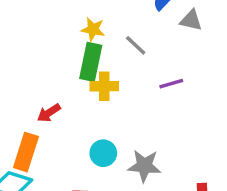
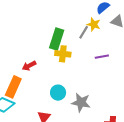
yellow star: (93, 29) -> (94, 24), moved
gray line: (136, 45) -> (84, 32), turned 72

